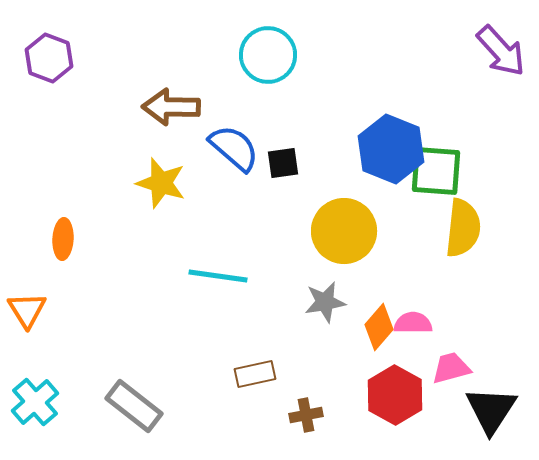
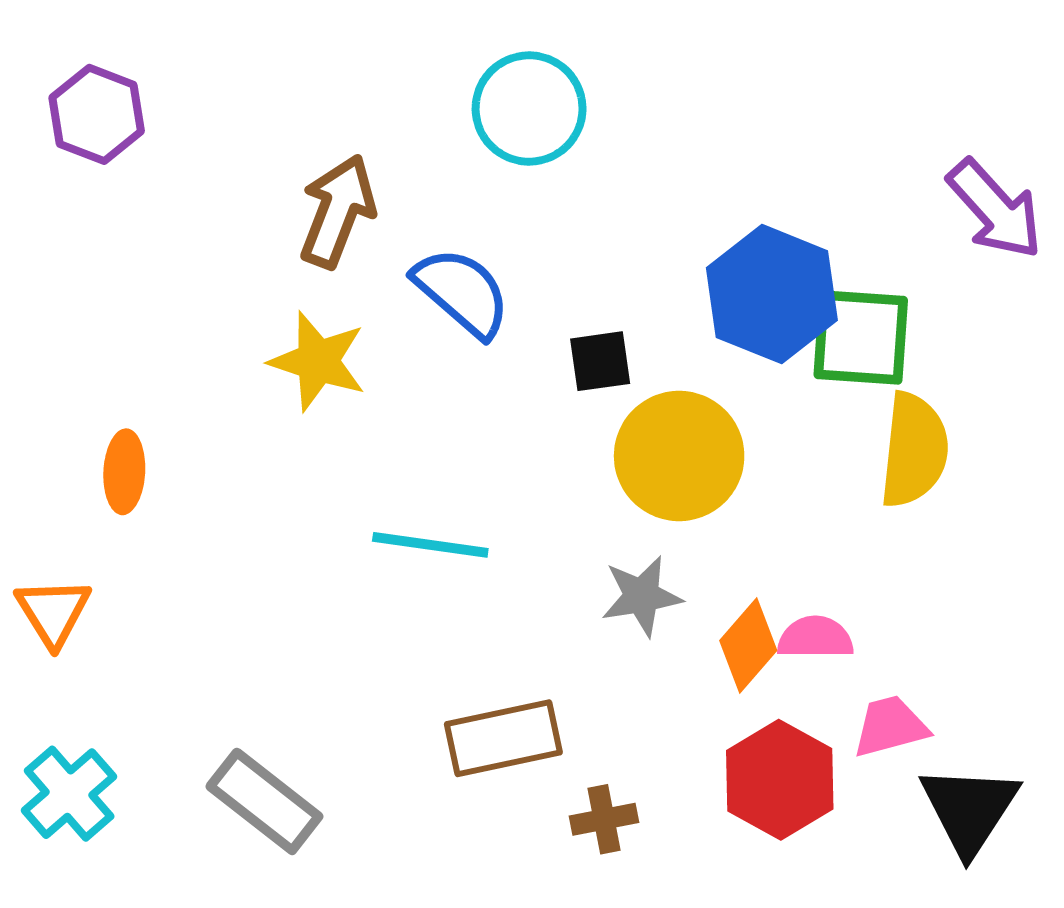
purple arrow: (501, 51) -> (995, 209), moved
brown arrow: (171, 107) -> (338, 211), turned 110
black square: (283, 163) -> (600, 361), moved
brown rectangle: (255, 374) -> (503, 738), size x1.4

